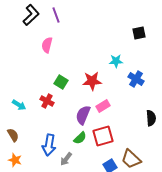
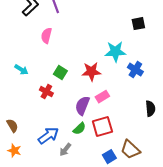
cyan star: (116, 61) -> (115, 52), size x1.5
cyan arrow: (19, 105) -> (21, 70), moved
blue arrow: (49, 145) -> (48, 136), turned -135

